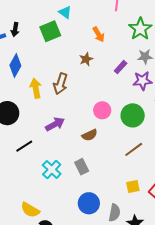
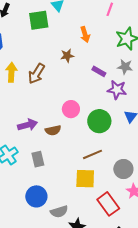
purple rectangle: (121, 67) -> (99, 71), turned 64
purple arrow: (55, 124) -> (28, 125), moved
yellow square: (133, 187) -> (85, 179), moved, size x1.5
gray semicircle: (114, 213) -> (59, 212), turned 48

